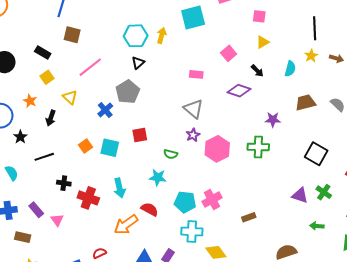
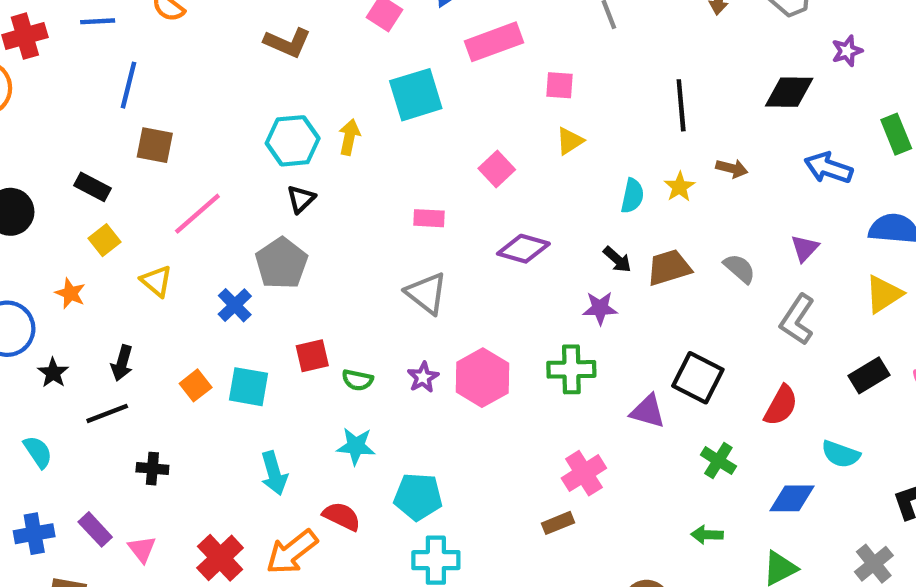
yellow star: (311, 56) -> (679, 187), moved
black arrow: (257, 71) -> (617, 259), moved
black arrow: (51, 118) -> (122, 363), moved
purple star: (193, 135) -> (423, 377), moved
green semicircle: (171, 154) -> (357, 380), moved
purple triangle: (300, 195) -> (648, 411), moved
red cross: (88, 198) -> (220, 558), moved, turned 30
pink cross: (212, 200) -> (584, 473), moved

